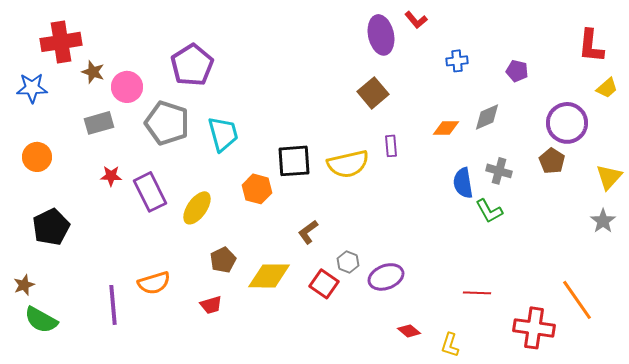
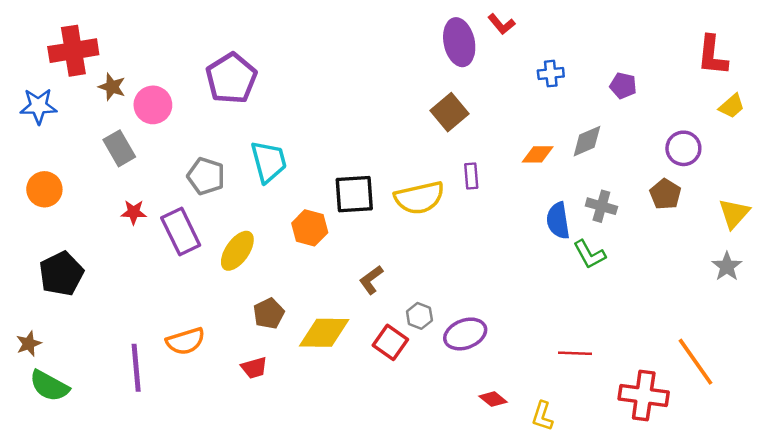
gray rectangle: (99, 123) -> (119, 148), turned 76
gray pentagon: (167, 123) -> (206, 176), moved, size x0.7
purple circle: (567, 123) -> (683, 148), size x0.7

